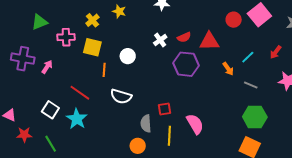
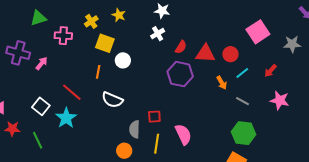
red circle: (234, 20) -> (230, 54), moved
red semicircle: (184, 37) -> (181, 47), turned -40
white cross: (160, 40) -> (158, 34), moved
yellow square: (92, 47) -> (105, 43), moved

